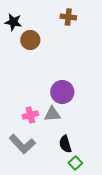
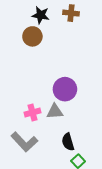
black star: (13, 22) -> (41, 15), moved

